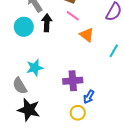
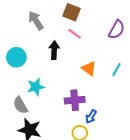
black arrow: (47, 23) -> (54, 50), moved
cyan circle: (24, 27) -> (16, 57), moved
orange triangle: (87, 35) -> (89, 68), moved

